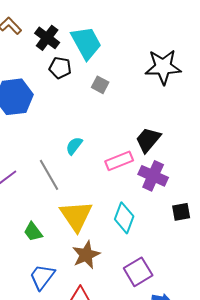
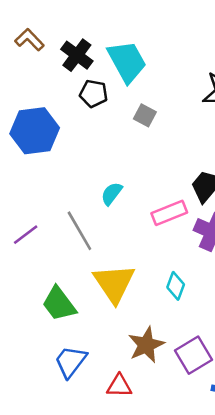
cyan diamond: (124, 218) -> (176, 286), size x0.7
green trapezoid: (33, 232) -> (59, 304), size x1.4
brown star: (86, 255) -> (146, 345), moved

